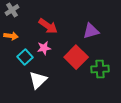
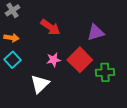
pink star: (44, 48) -> (54, 60), moved
cyan square: (25, 57) -> (13, 60), moved

